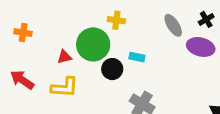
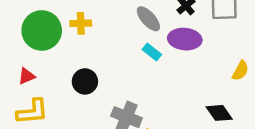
green circle: (93, 44) -> (42, 30), moved
cyan rectangle: (137, 57) -> (152, 52), moved, turned 35

